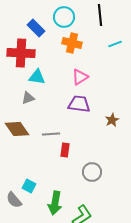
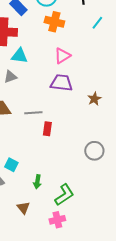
cyan line: (115, 44) -> (97, 23), turned -32
gray circle: (92, 172) -> (94, 151), moved
green arrow: (55, 203) -> (37, 182), size x0.6

